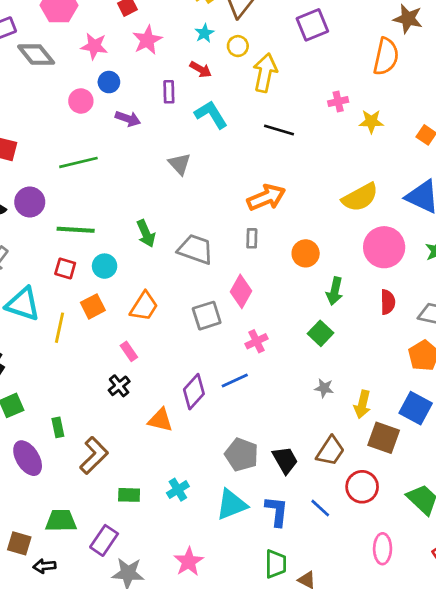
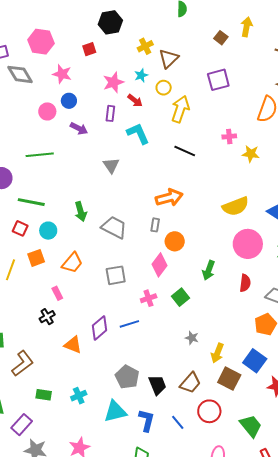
pink star: (147, 40) -> (113, 82), moved
orange circle: (306, 253) -> (175, 241), moved
pink diamond: (241, 291) -> (159, 265), moved
green square: (320, 333) -> (181, 297), moved

